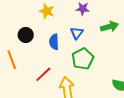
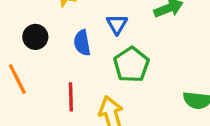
red line: (43, 74) -> (71, 97), turned -42

